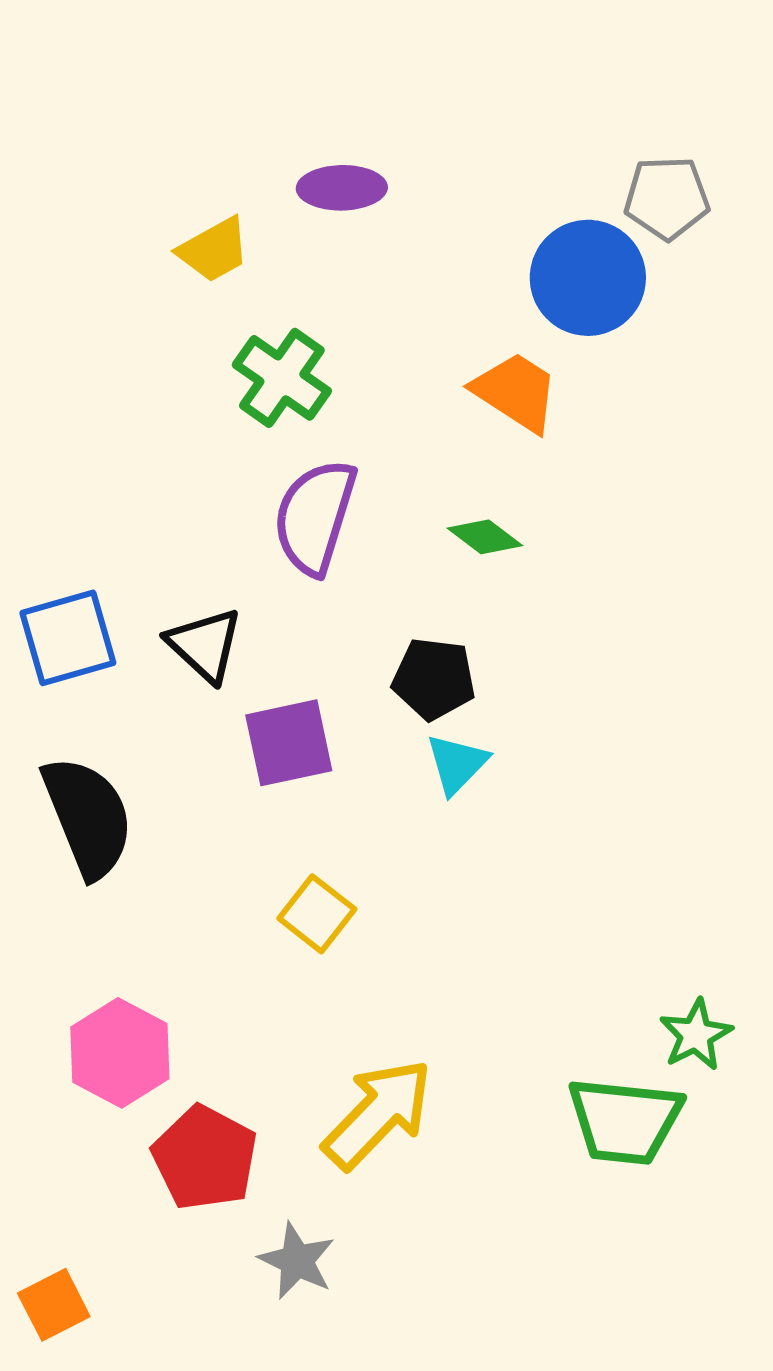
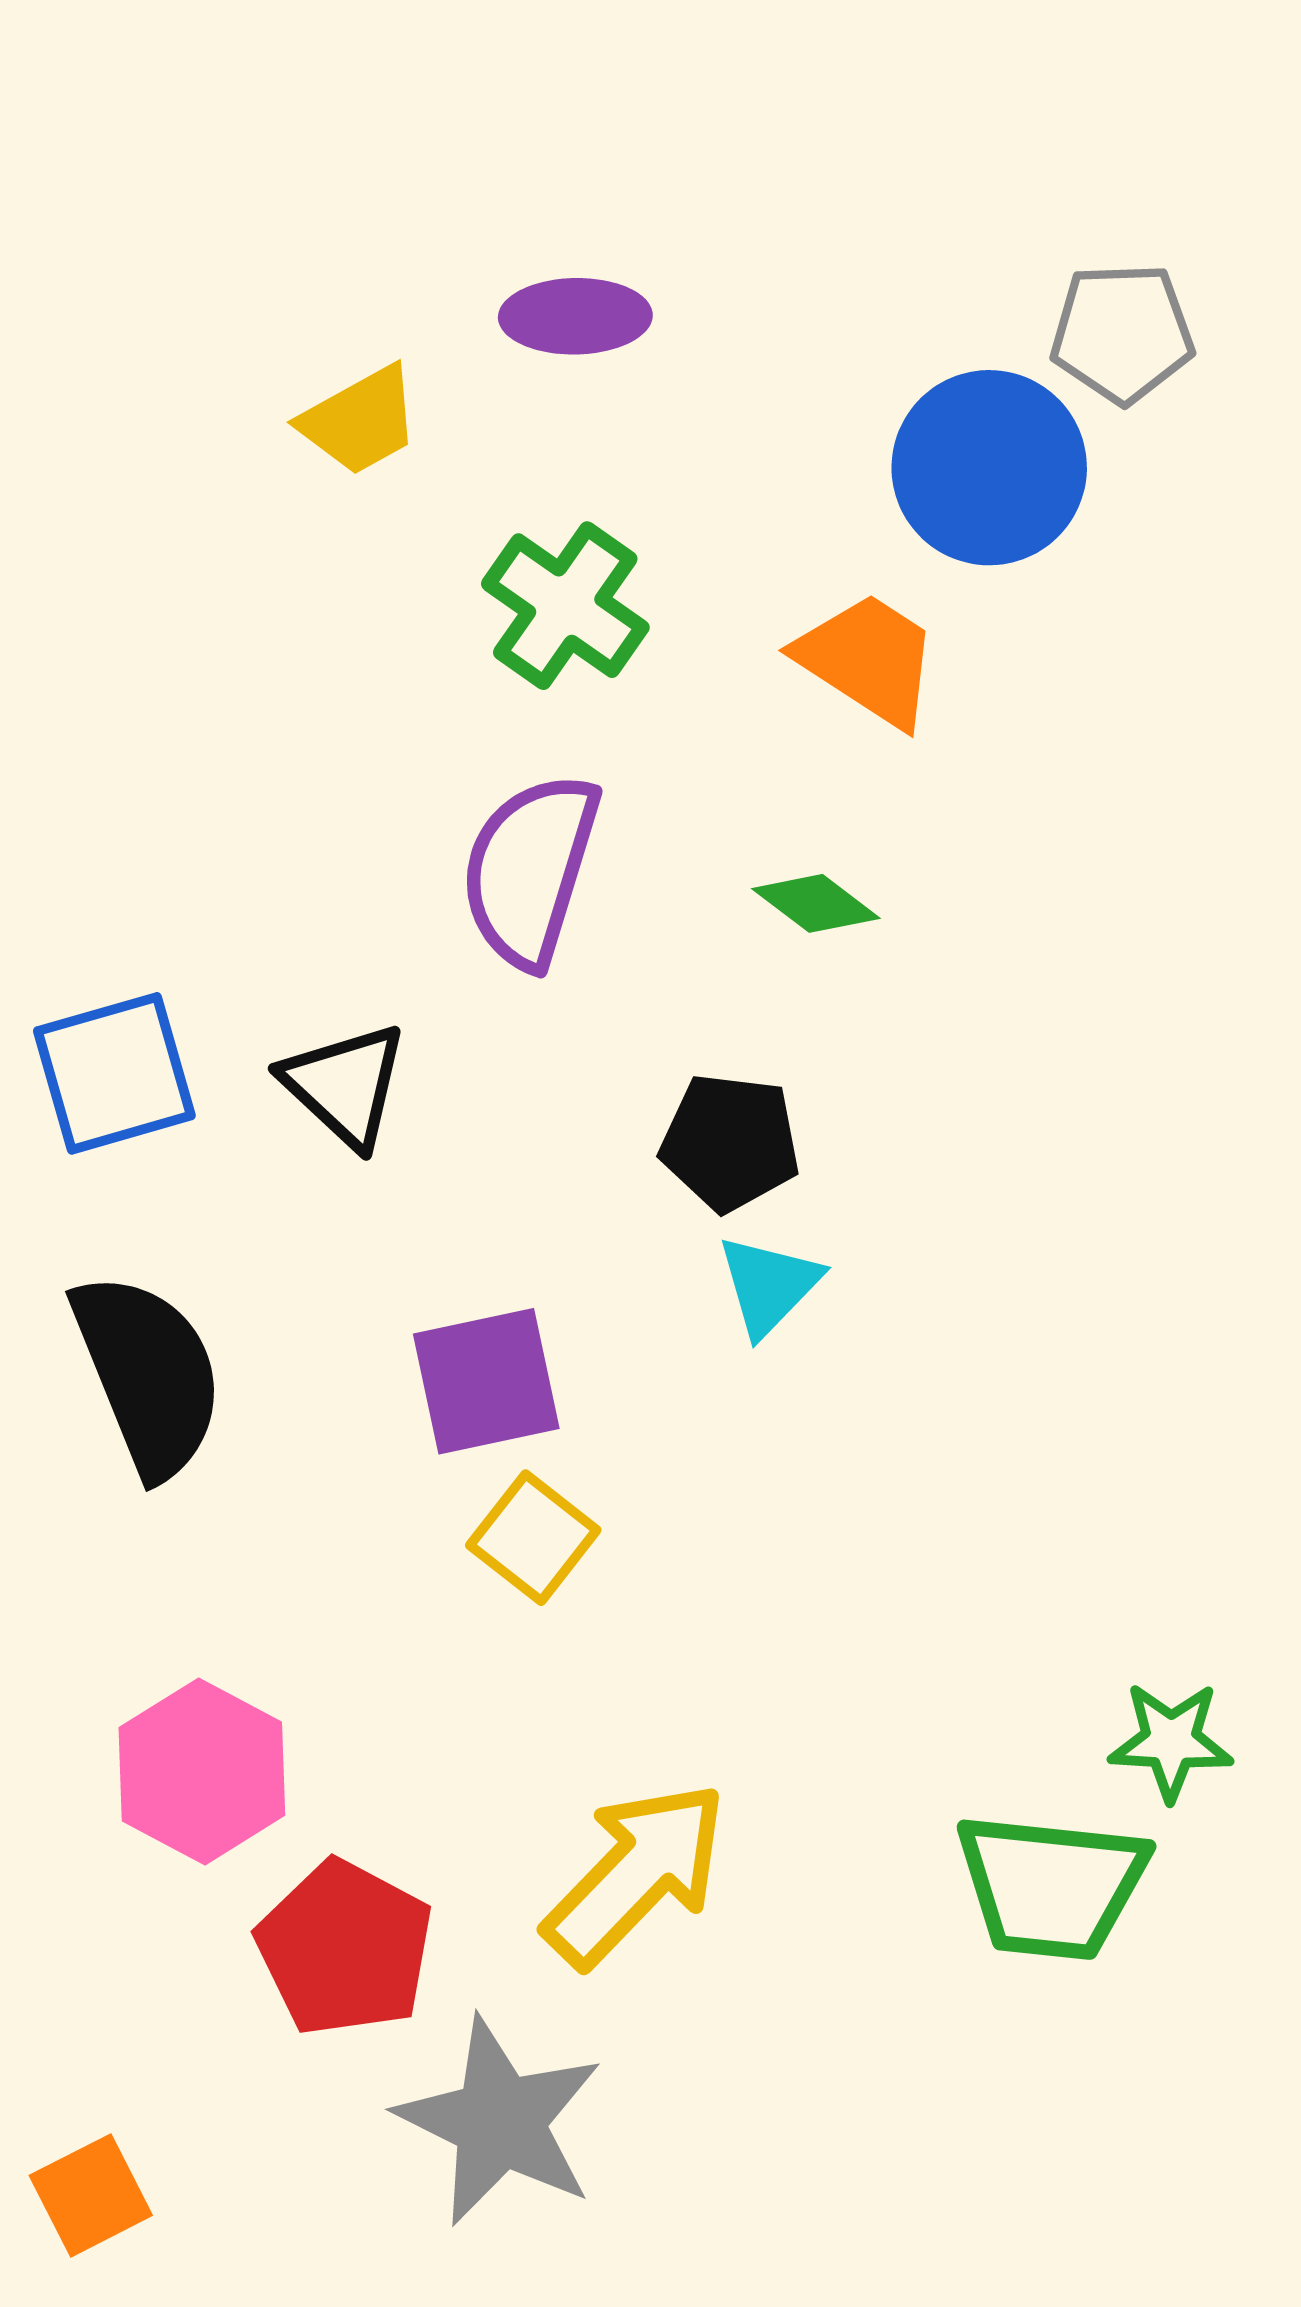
green cross: (282, 378) -> (565, 606), moved
purple square: (289, 743) -> (486, 1381), moved
green star: (696, 1035) -> (1171, 1741), turned 30
gray star: (297, 1261) -> (500, 2121), size x1.6

